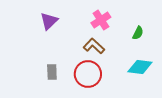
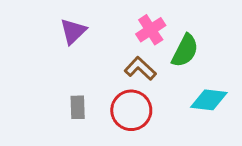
green semicircle: (138, 33) -> (185, 51), moved, size x1.6

